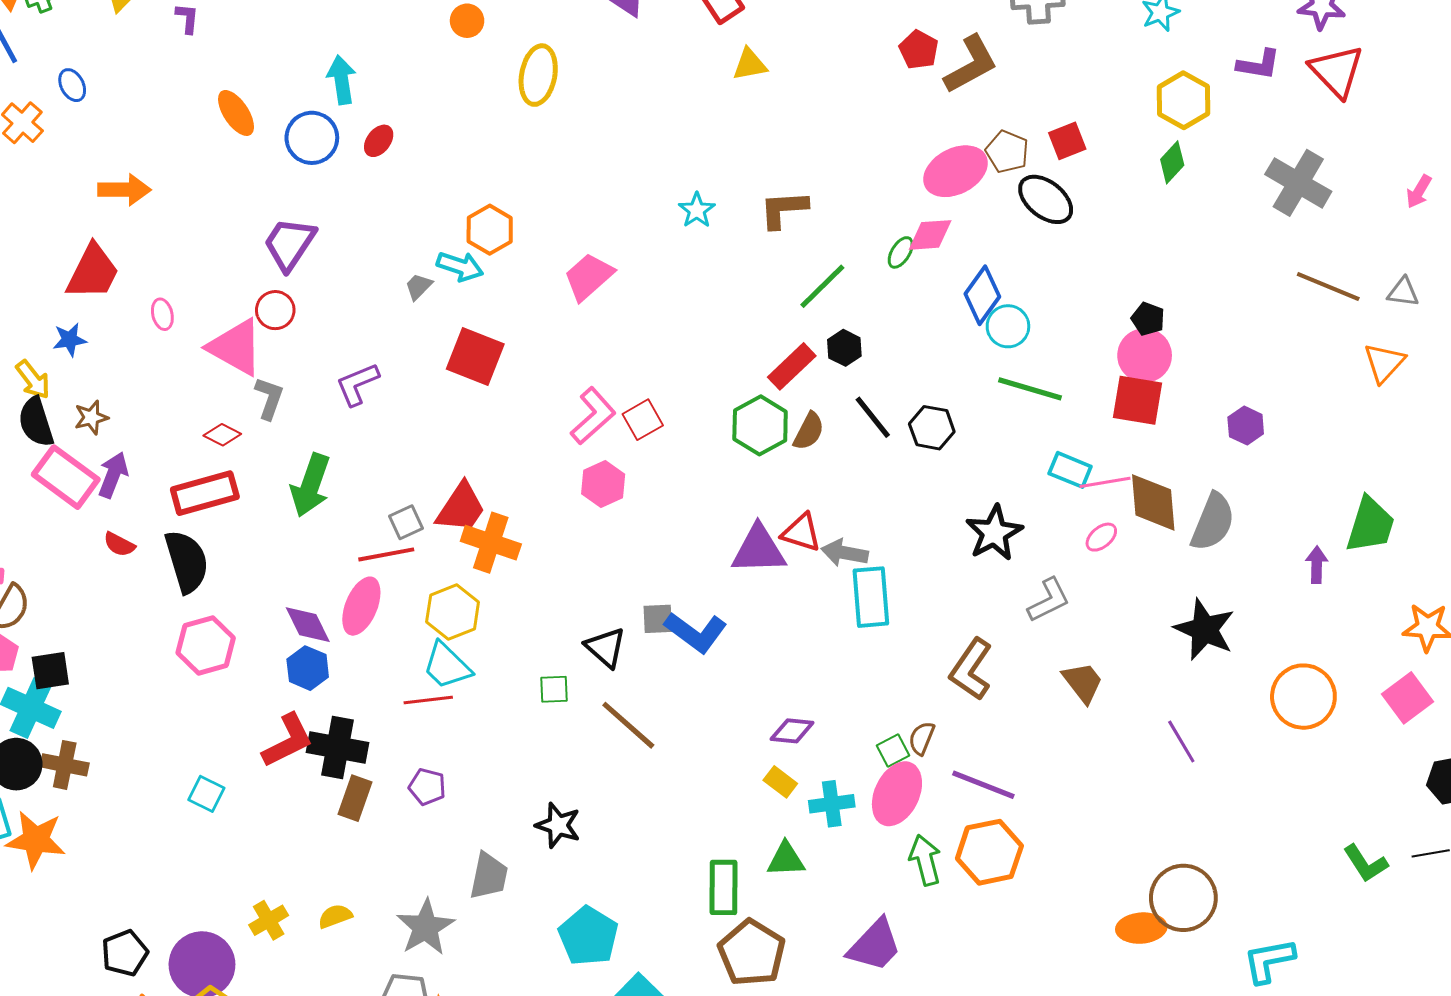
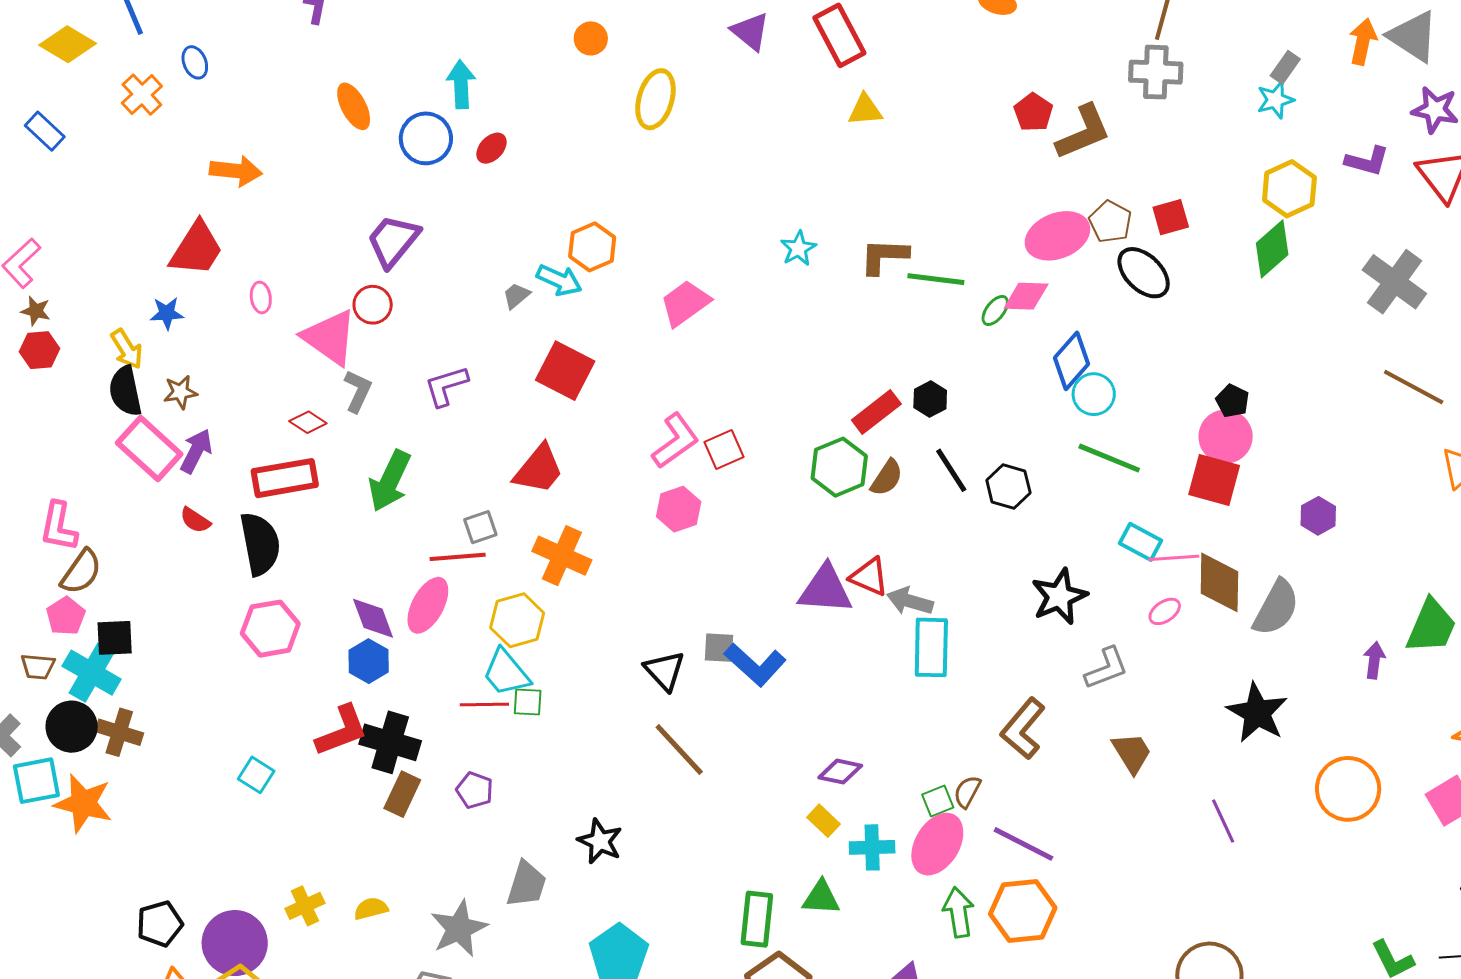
green diamond: (1172, 162) -> (1272, 249), size x1.4
green line: (822, 286) -> (936, 279), moved, turned 46
red trapezoid: (461, 508) -> (539, 469), moved
green square: (554, 689) -> (528, 702), moved

